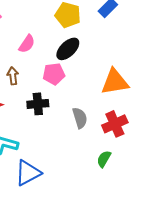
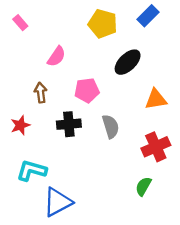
black ellipse: (68, 49) -> (128, 62), moved
orange triangle: (115, 82) -> (156, 99), size x0.7
gray semicircle: (80, 118) -> (111, 126), moved

